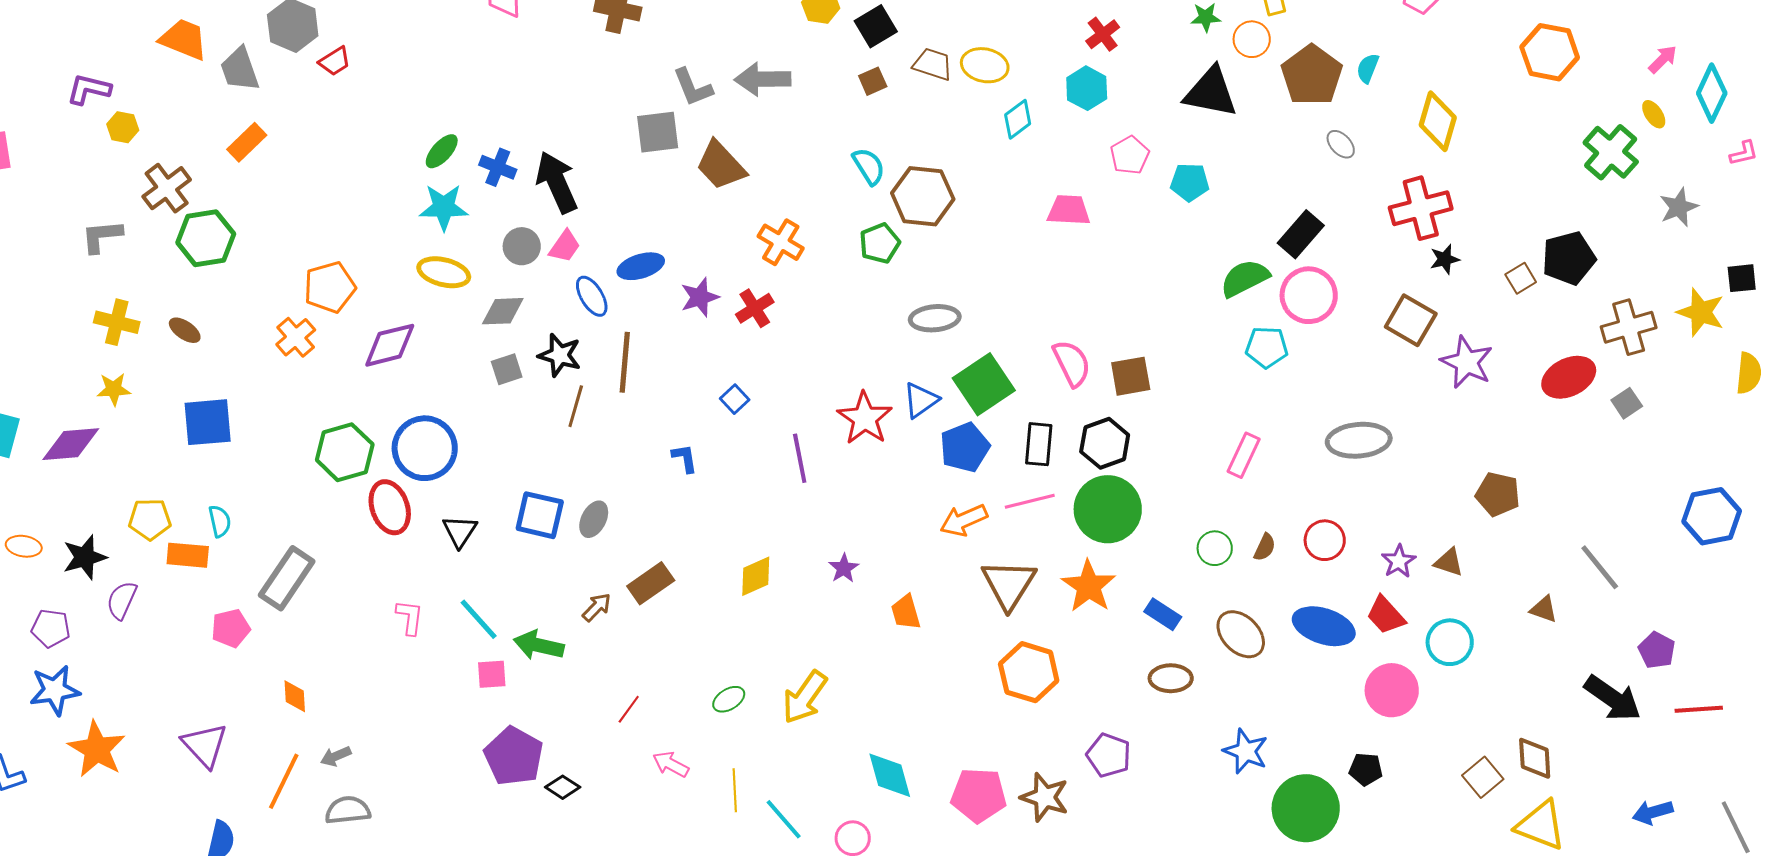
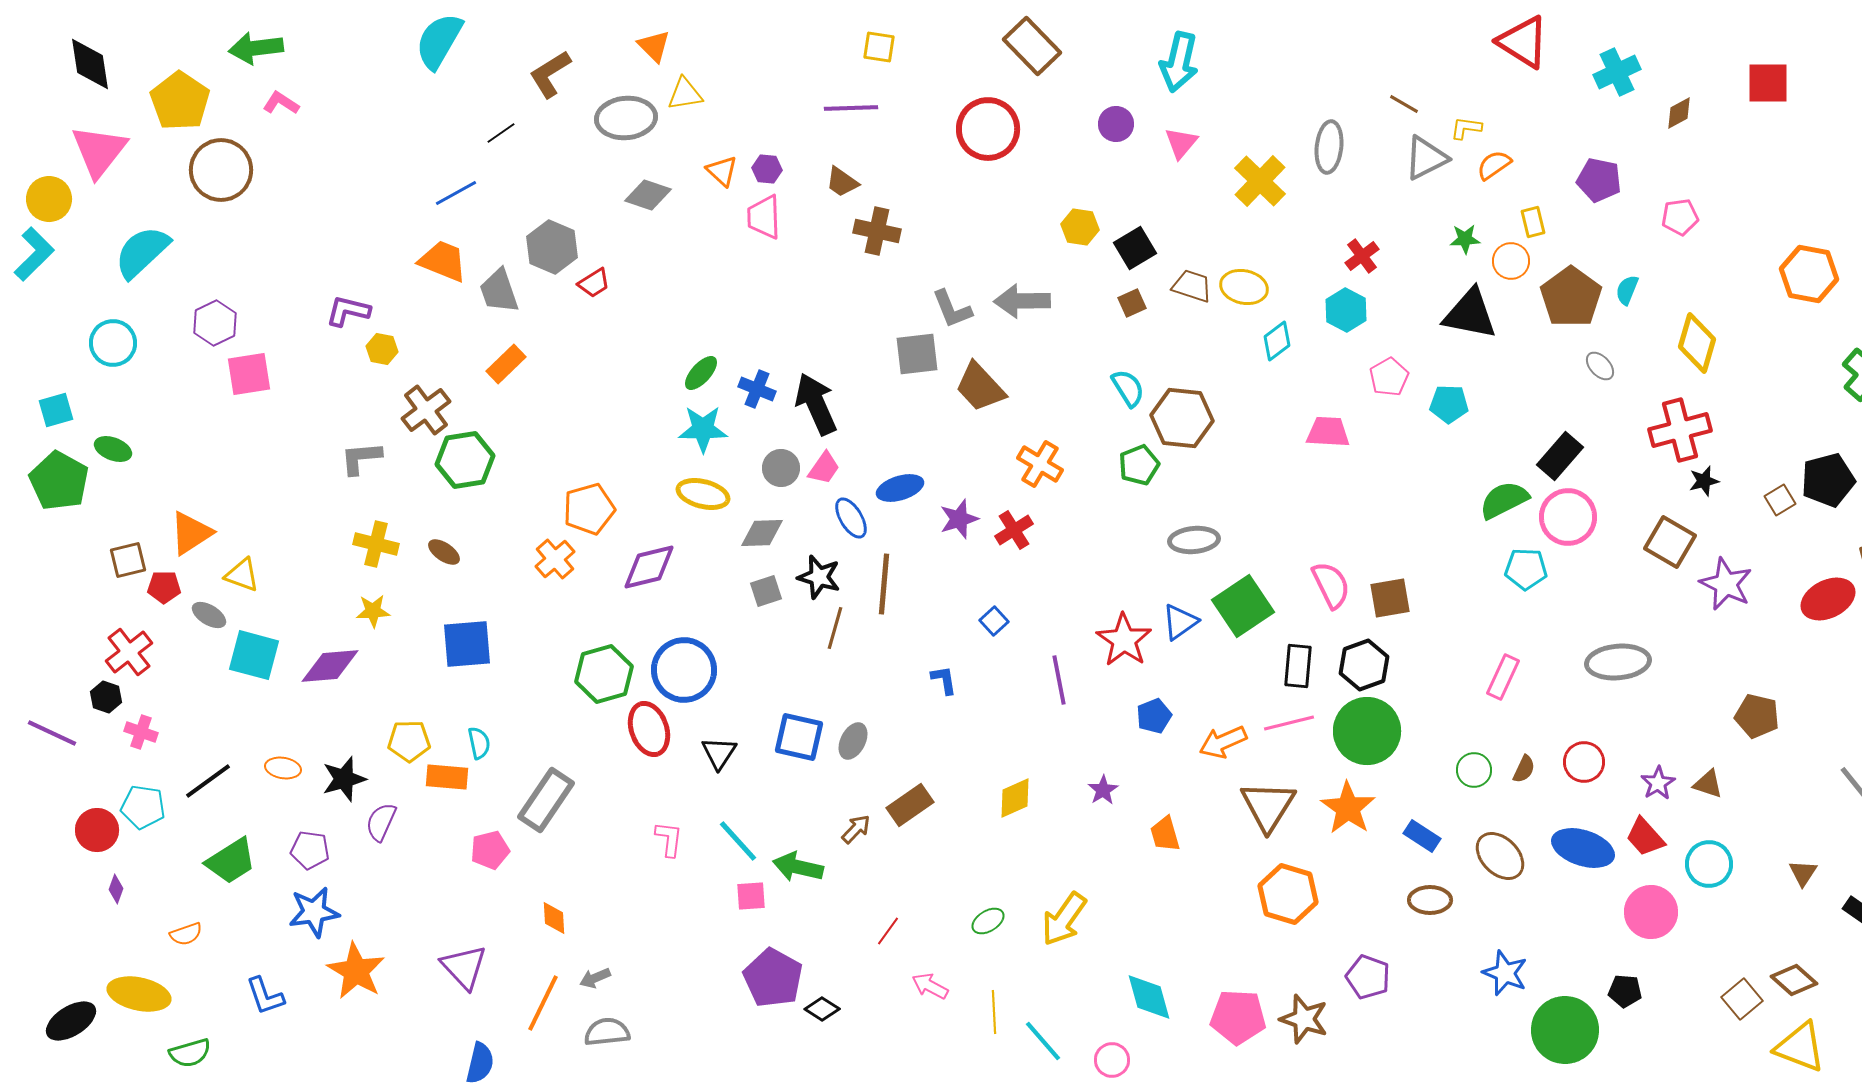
blue pentagon: (965, 447) -> (1154, 716), moved, size x0.7
brown triangle: (1544, 609) -> (1803, 873), moved, turned 44
brown diamond: (1535, 758) -> (1794, 980), turned -45

